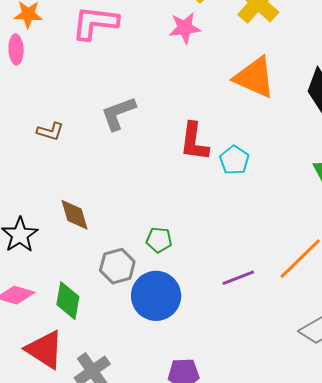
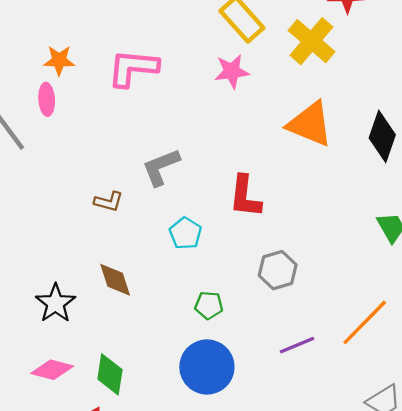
brown L-shape: (50, 131) -> (109, 202), moved
cyan pentagon: (234, 160) -> (185, 233), moved
gray hexagon: (117, 266) -> (278, 270), moved

